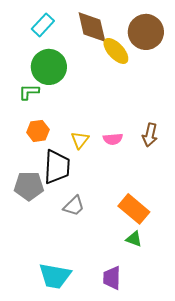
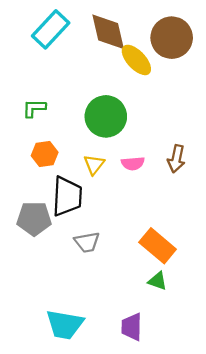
cyan rectangle: (43, 25) -> (51, 29), size x1.4
green circle: (49, 67) -> (106, 116), moved
gray trapezoid: (74, 206) -> (87, 242), turned 35

